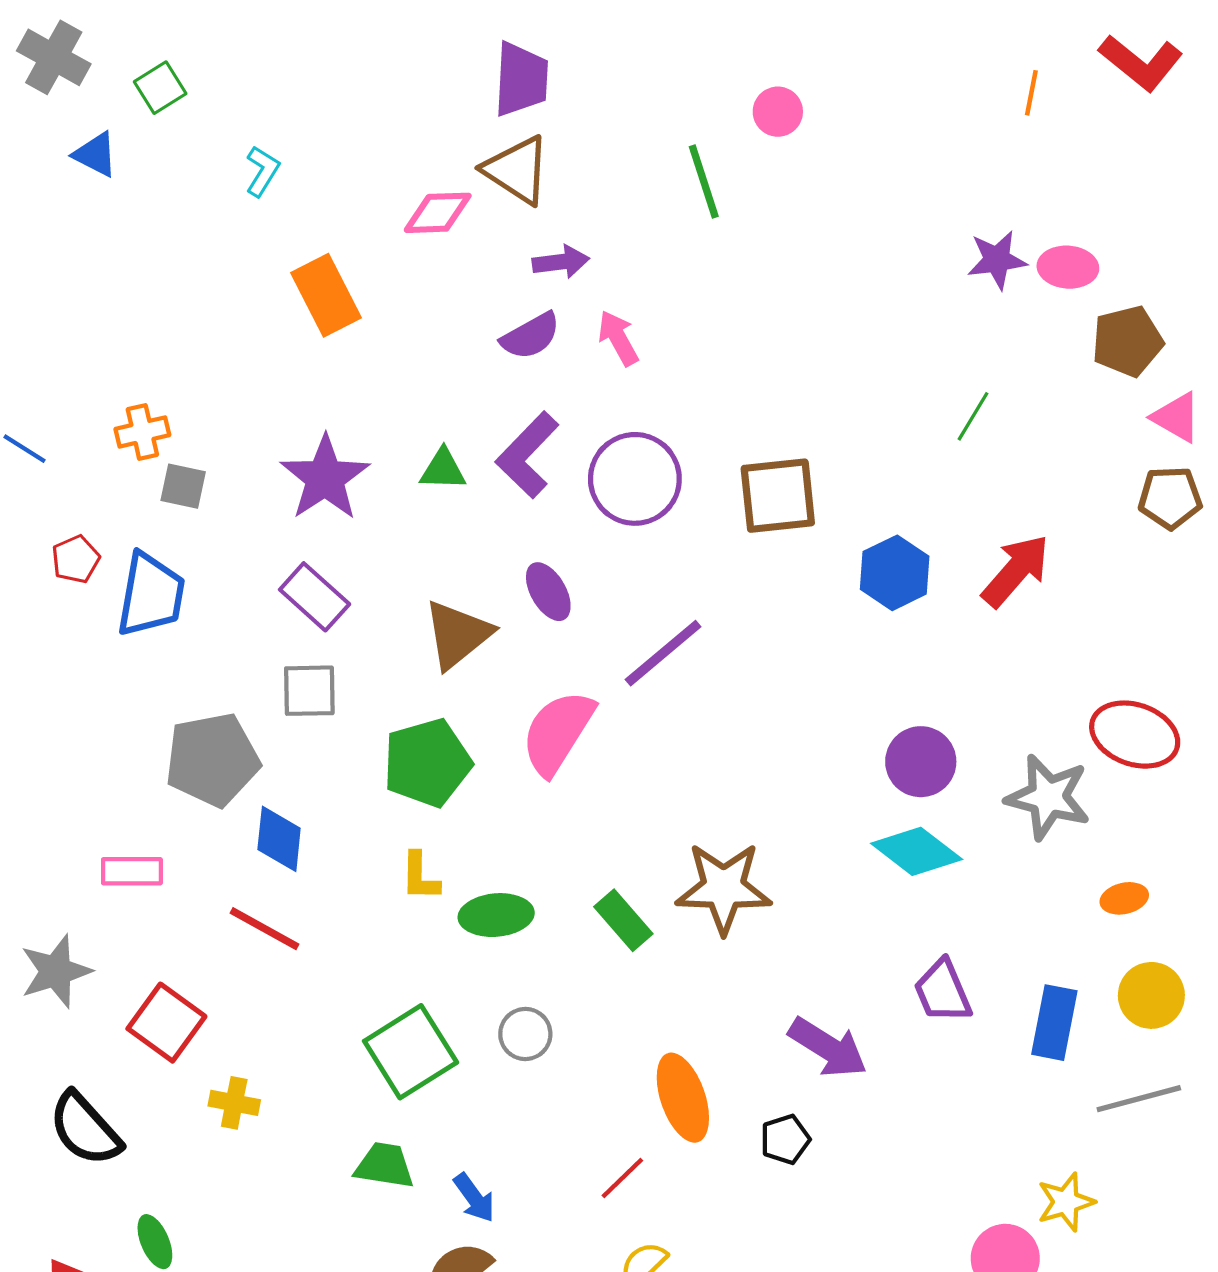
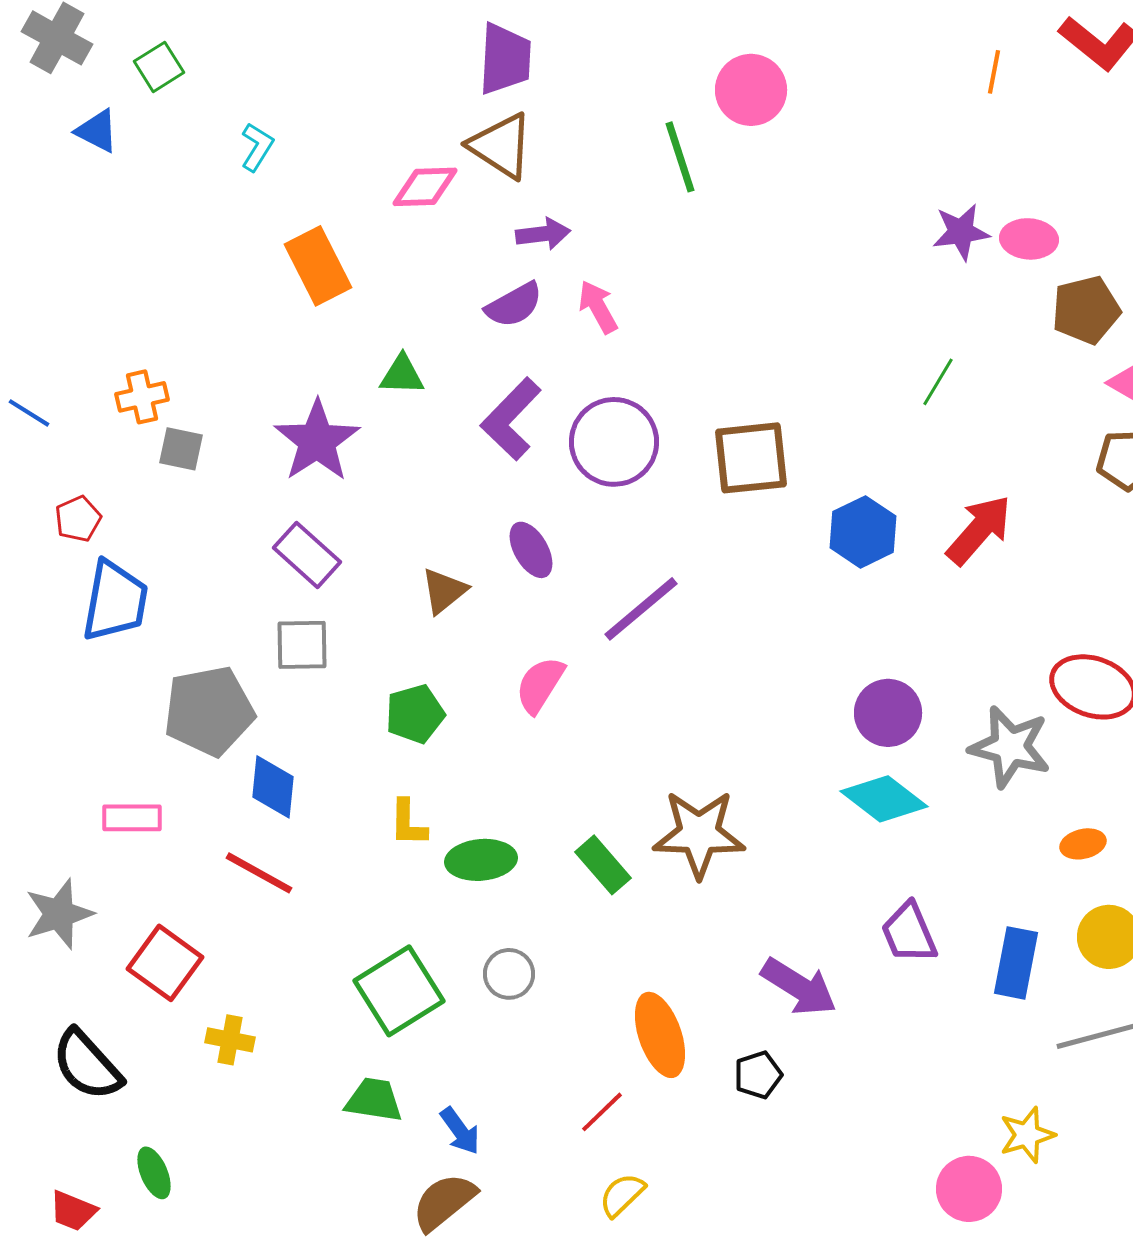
pink circle: (778, 112) -> (751, 90), size x1.5
green triangle: (443, 470) -> (402, 375), moved
blue trapezoid: (151, 595) -> (115, 601), moved
brown triangle: (458, 634) -> (444, 591), size x0.7
pink semicircle: (558, 732) -> (540, 685), size x0.7
green pentagon: (427, 763) -> (415, 714), size x0.7

